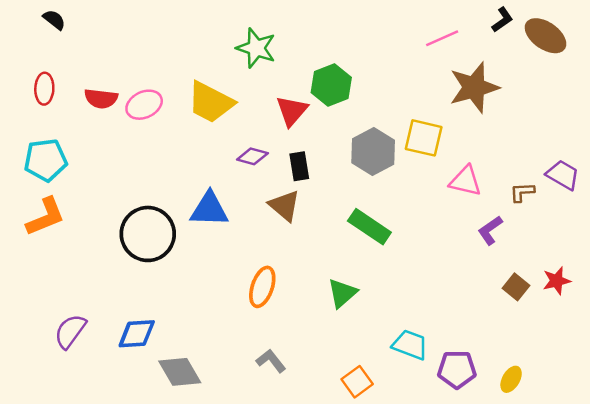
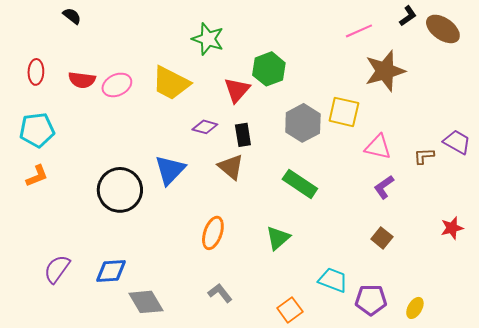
black semicircle: (54, 20) -> (72, 16), moved
blue triangle: (209, 209) -> (170, 170), turned -48
orange L-shape: (46, 217) -> (37, 176), size x0.7
purple L-shape: (490, 230) -> (384, 187), moved
brown square: (516, 287) -> (382, 238), moved

